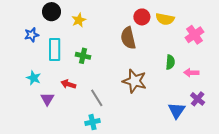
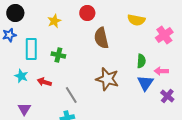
black circle: (51, 12) -> (15, 13), moved
red circle: (142, 17) -> (87, 13), moved
cyan star: (34, 78) -> (21, 76), moved
purple triangle: (47, 99) -> (24, 109), moved
blue triangle: (177, 110) -> (145, 83), moved

